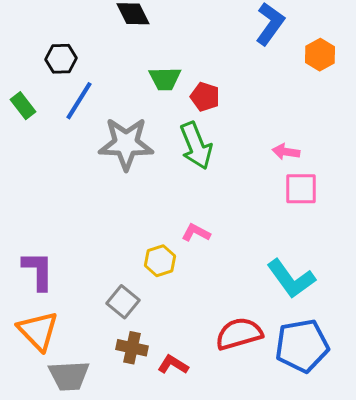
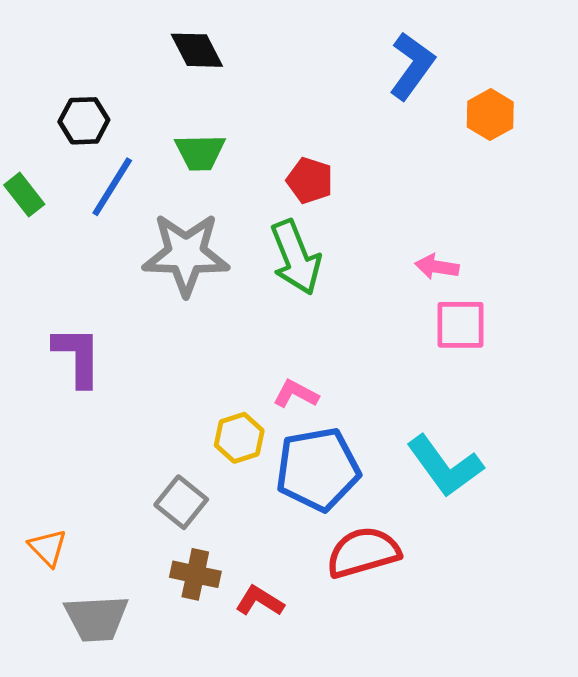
green trapezoid: (165, 79) -> (200, 152), moved
purple L-shape: (38, 271) -> (78, 356), moved
orange triangle: (38, 331) -> (48, 548), size x0.6
blue pentagon: (302, 346) -> (318, 469), moved

